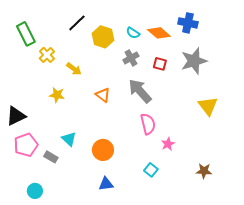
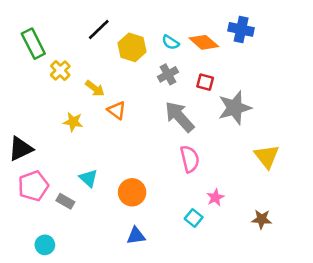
gray star: (194, 61) -> (235, 108), moved
orange triangle: (103, 95) -> (117, 110), moved
yellow triangle: (208, 106) -> (267, 156), moved
pink star: (168, 144) -> (215, 197), moved

